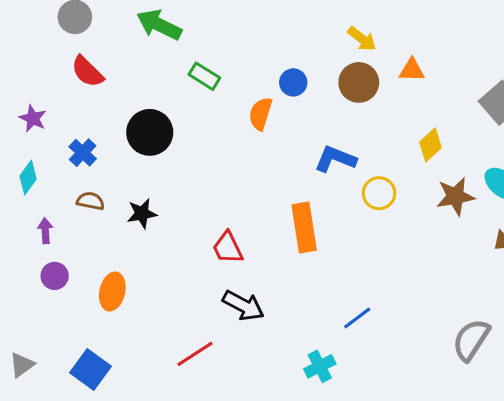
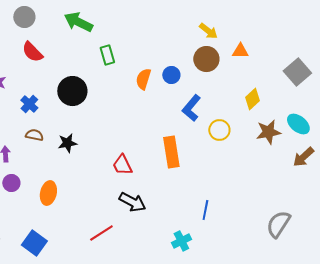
green rectangle: (204, 76) -> (107, 55), turned 42
blue circle: (293, 82) -> (171, 75), moved
blue L-shape: (335, 159) -> (191, 108), turned -72
blue line: (357, 318) -> (205, 210), turned -42

